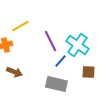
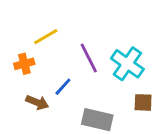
blue line: (60, 61) -> (63, 87), moved

